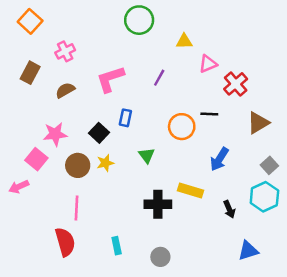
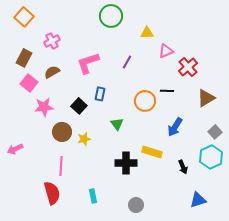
pink square: (36, 159) -> (29, 83), moved
yellow star: (105, 163) -> (84, 139), moved
gray circle: (160, 257) -> (136, 205), moved

